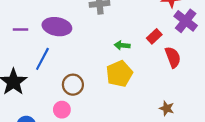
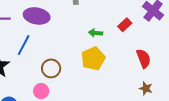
red semicircle: (173, 57) -> (144, 58), moved
brown star: (167, 108) -> (146, 88), moved

